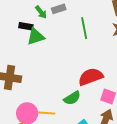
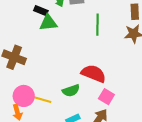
red semicircle: (91, 77) -> (94, 74), turned 30

